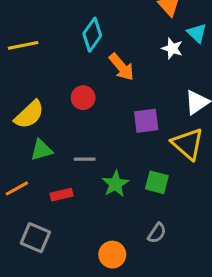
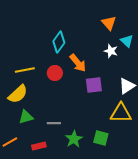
yellow line: (23, 45) -> (25, 70), moved
red circle: (83, 98) -> (55, 73), moved
purple square: (146, 121) -> (94, 85), moved
yellow triangle: (188, 144) -> (121, 113), turned -40

